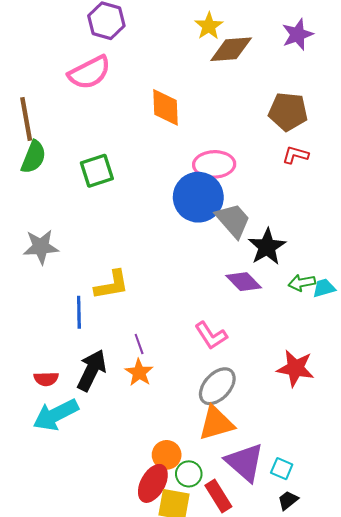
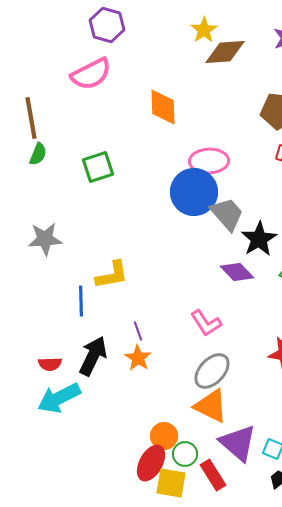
green semicircle: (33, 157) -> (38, 154), size x0.7
orange triangle: (216, 423) -> (211, 406), turned 42

